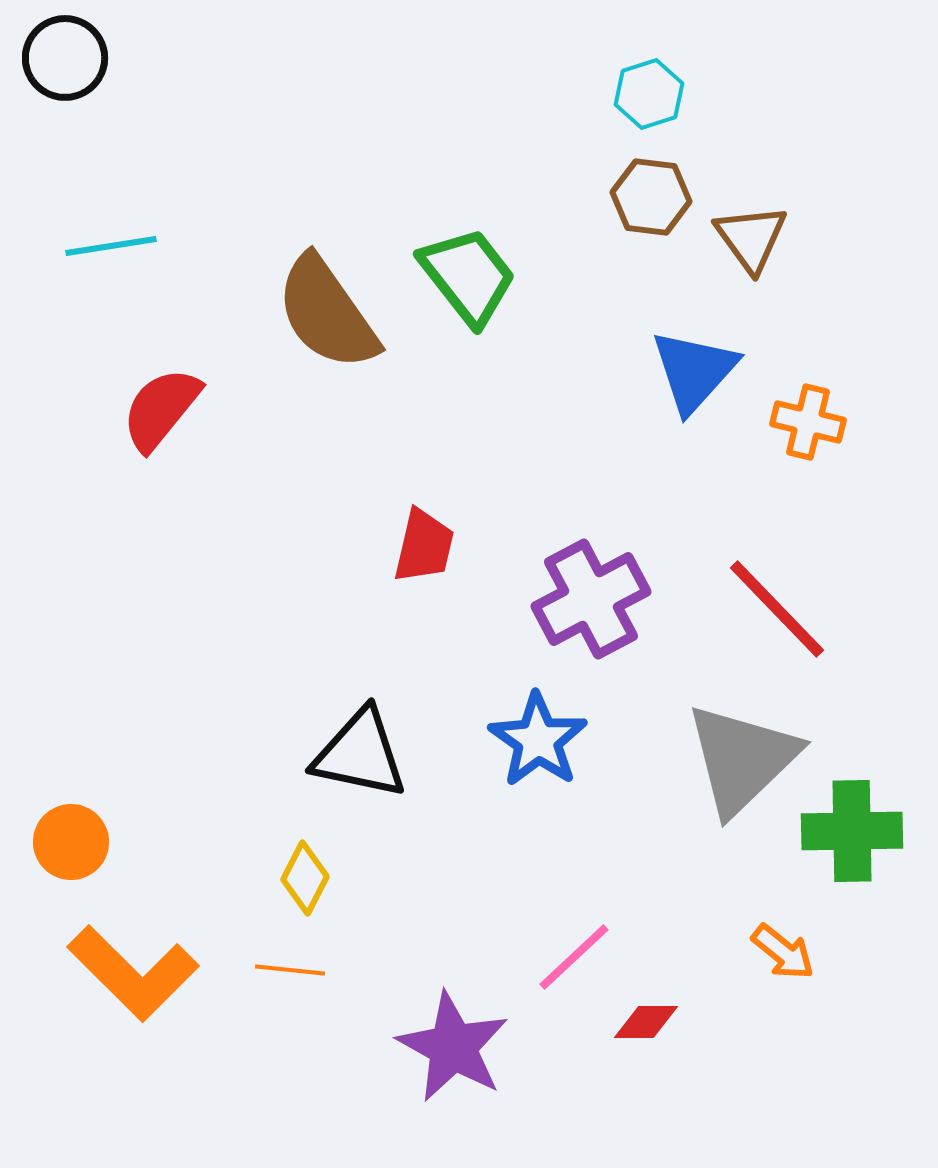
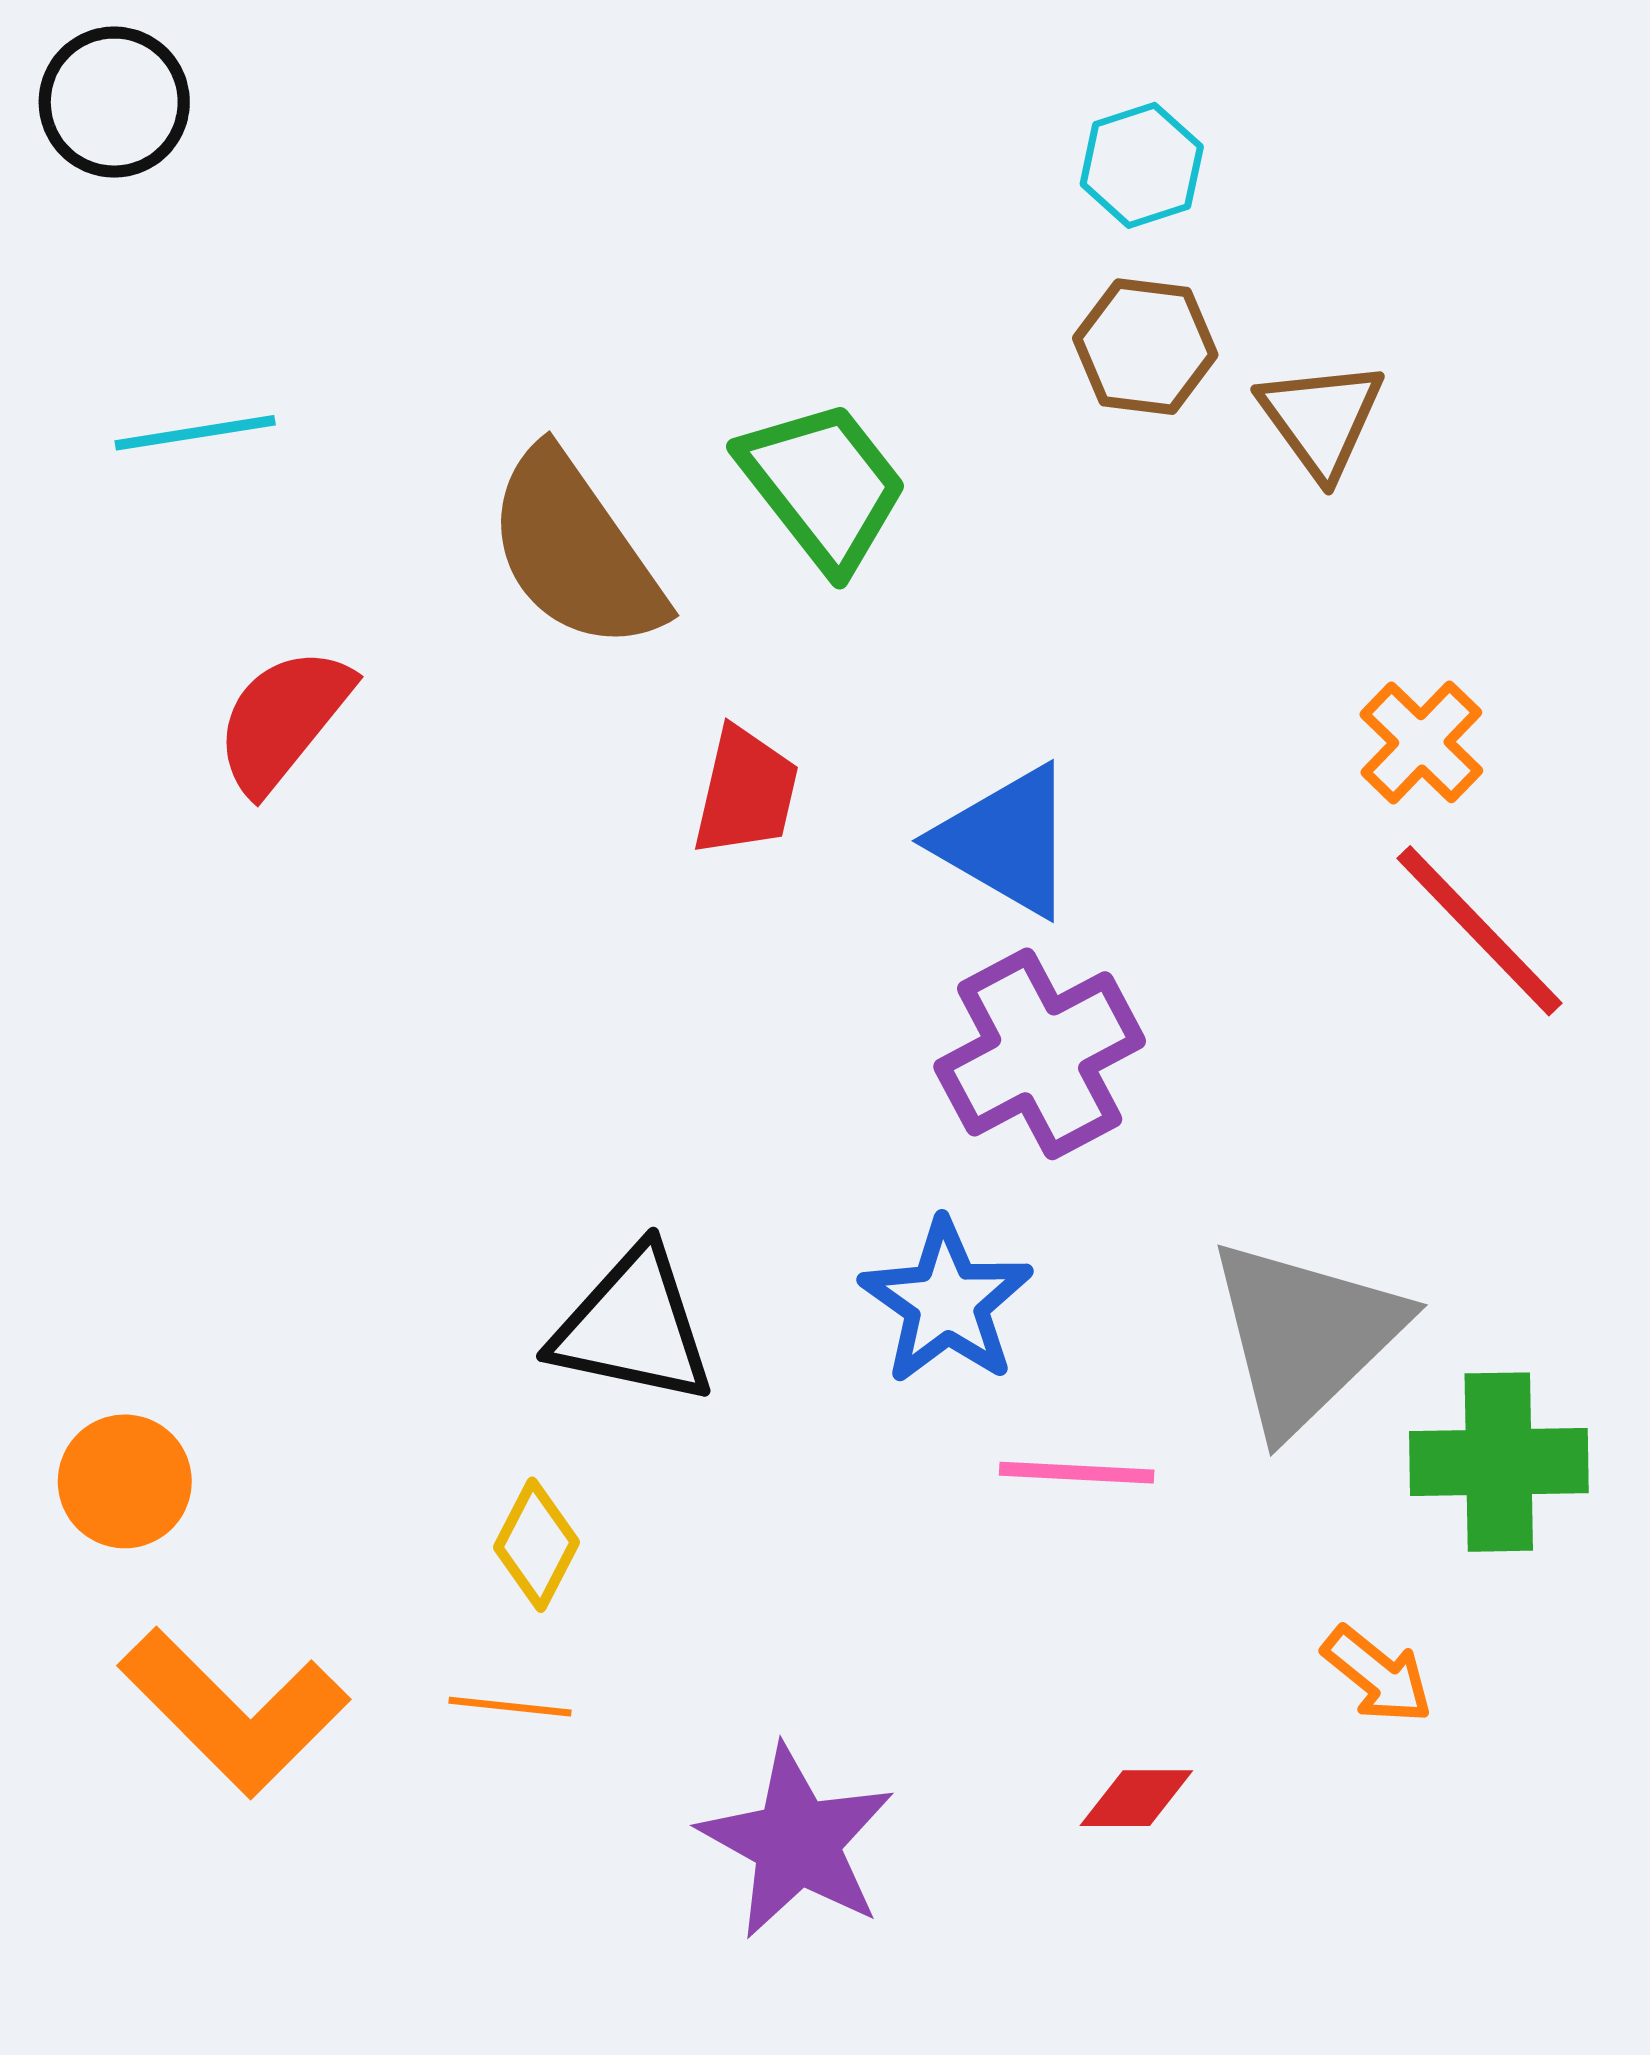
blue triangle: (694, 371) -> (1006, 841), moved, turned -42
orange cross: (808, 422) -> (1421, 742), turned 30
red trapezoid: (424, 546) -> (746, 792), moved
red line: (777, 609) -> (1479, 931), moved
pink line: (574, 957) -> (1077, 1473), moved, turned 46

